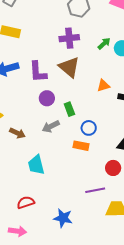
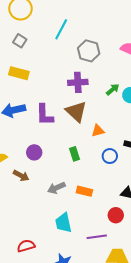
orange triangle: (103, 86) -> (98, 131), moved
purple circle: (47, 98) -> (34, 152), moved
gray arrow: (51, 126) -> (56, 188), moved
blue circle: (89, 128) -> (110, 156), moved
cyan trapezoid: (36, 165) -> (63, 223), moved

